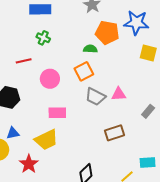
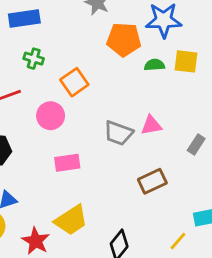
green semicircle: (90, 49) -> (154, 65), moved
orange square: (84, 71) -> (74, 82), moved
yellow trapezoid: (46, 140) -> (71, 220), moved

